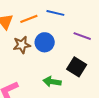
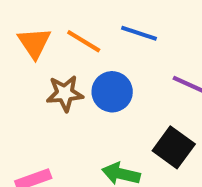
orange line: (29, 19) -> (84, 41), turned 48

